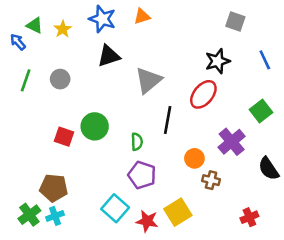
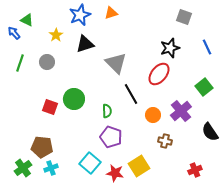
blue star: (102, 19) -> (80, 15), turned 30
yellow star: (63, 29) -> (56, 35), moved
gray triangle: (148, 80) -> (116, 63), turned -35
black line: (168, 120) -> (131, 94), turned -40
orange circle: (194, 158) -> (153, 115), moved
cyan cross: (55, 216) -> (51, 168), moved

